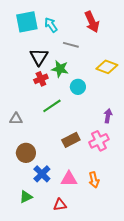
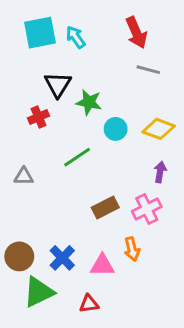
gray line: (71, 45) -> (148, 70), moved
yellow diamond: (107, 67) -> (159, 129), moved
red cross: (41, 79) -> (39, 117), moved
brown circle: (26, 153) -> (19, 256), moved
orange arrow: (94, 180) -> (132, 249), moved
green triangle: (26, 197) -> (39, 292), size x1.6

